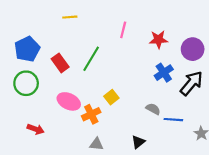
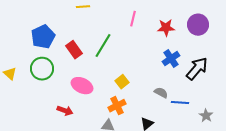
purple circle: (193, 49) -> (198, 25), moved
orange cross: (91, 114) -> (117, 106), moved
red arrow: (36, 129) -> (65, 111), moved

